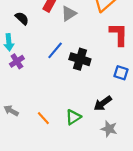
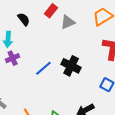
blue line: (55, 50) -> (43, 68), moved

